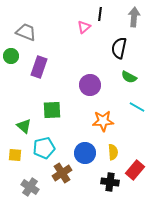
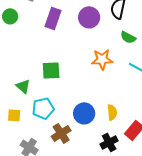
purple rectangle: (39, 67) -> (53, 18), moved
purple circle: (90, 85) -> (89, 17), moved
orange star: (103, 121) -> (102, 59), moved
black cross: (110, 182) -> (109, 142), turned -36

